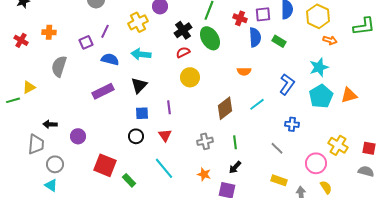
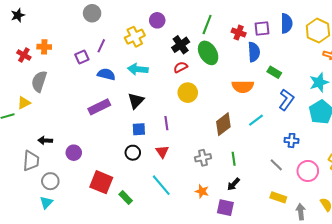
red cross: (21, 40) -> (24, 55), moved
green rectangle: (279, 41) -> (274, 72), moved
gray semicircle: (59, 66) -> (39, 81), moved
orange semicircle: (244, 71) -> (243, 87), size x1.5
pink circle: (316, 163) -> (308, 171), moved
cyan triangle: (51, 185) -> (46, 203), turned 40

